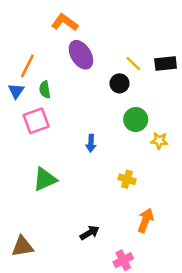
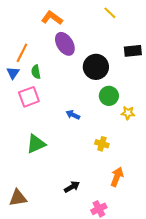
yellow line: (133, 63) -> (110, 13), moved
black circle: (120, 83) -> (96, 67), size x1.6
blue arrow: (91, 143) -> (73, 115), turned 112

